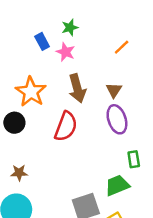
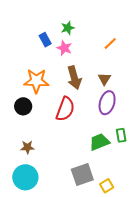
orange star: (31, 92) -> (36, 81), turned -30
purple ellipse: (117, 119) -> (107, 103), turned 35
green trapezoid: (117, 185) -> (99, 142), moved

